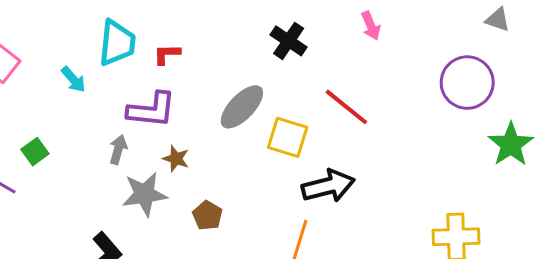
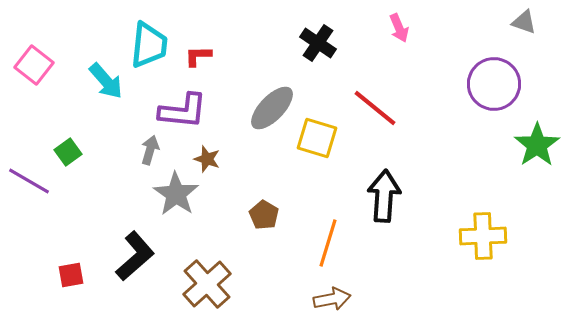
cyan arrow: (73, 79) -> (106, 81), size x1.4
black arrow: (328, 186) -> (384, 196), moved, turned -72
gray star: (144, 194) -> (176, 194), turned -30
brown pentagon: (207, 215) -> (264, 215), moved

